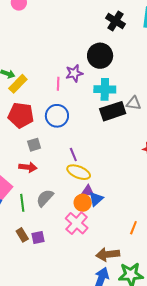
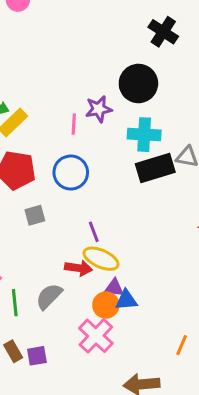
red arrow: (28, 167) -> (79, 268), moved
blue triangle: (96, 199) -> (126, 300), turned 35

